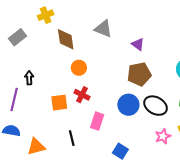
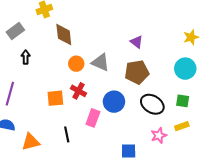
gray triangle: (103, 29) -> (100, 62), moved
black arrow: (29, 78) -> (26, 57), moved
blue circle: (128, 105) -> (114, 102), moved
blue square: (120, 151) -> (129, 151), moved, turned -35

